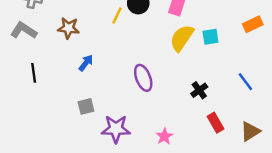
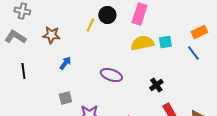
yellow semicircle: (182, 38) -> (142, 43), turned 45
purple ellipse: (143, 78) -> (111, 75), turned -50
blue line: (245, 82) -> (193, 53), moved

